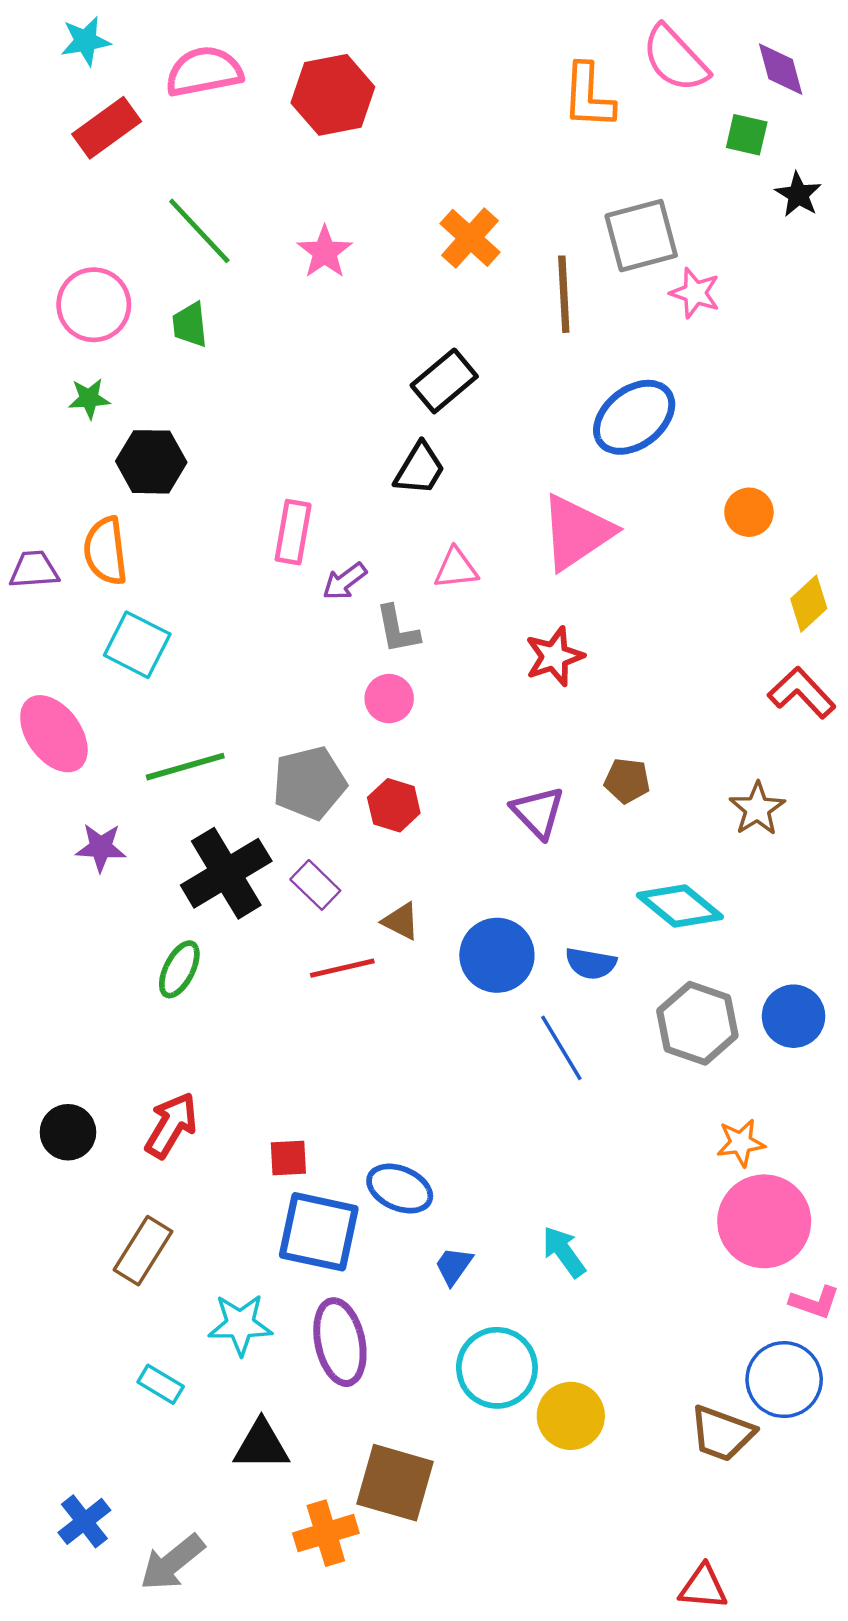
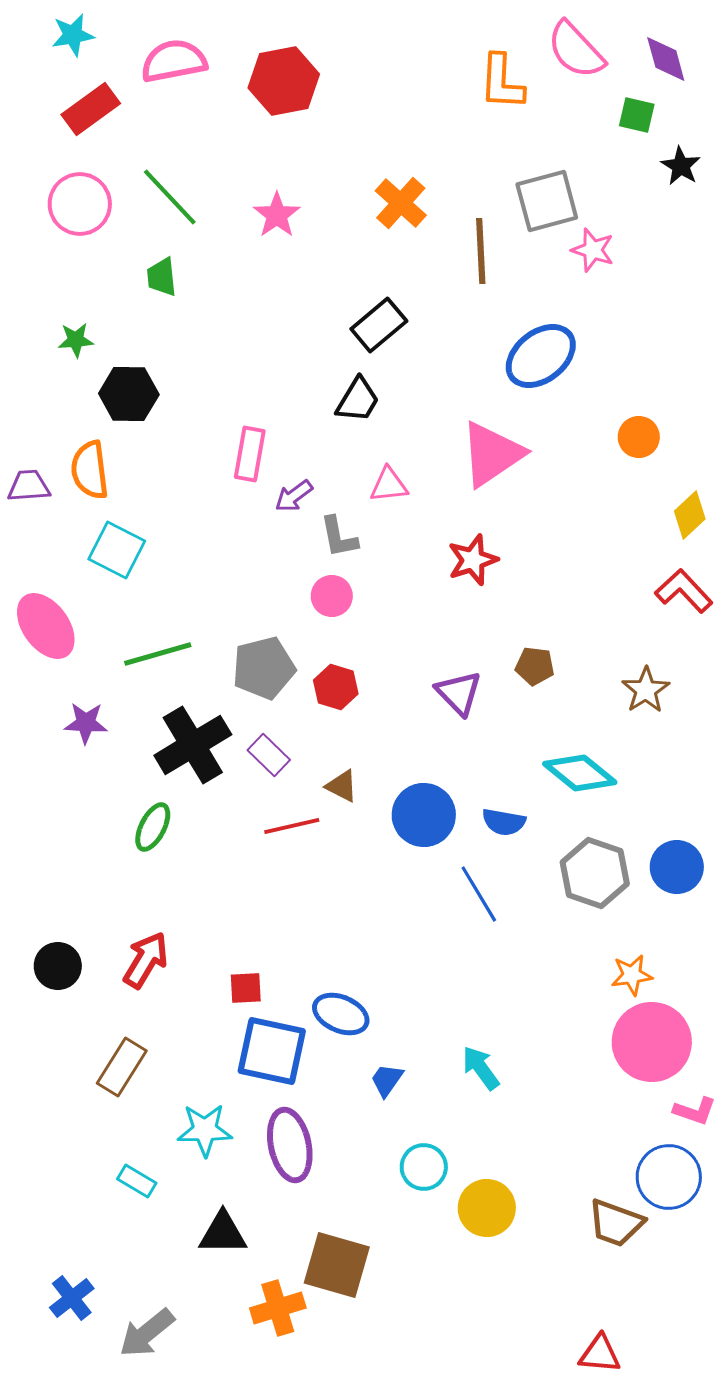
pink circle: (94, 305) -> (80, 204), moved
cyan circle: (497, 1368) -> (424, 1167), size x0.7

